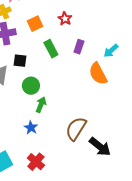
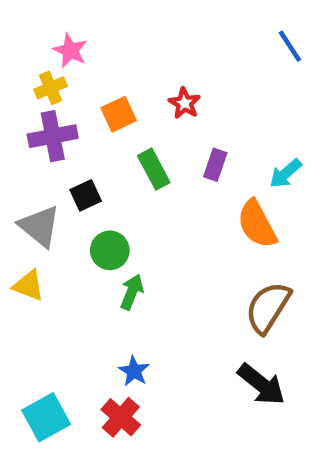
black square: (20, 61) -> (86, 195), turned -32
blue star: (31, 128) -> (134, 371), moved
brown semicircle: (76, 129) -> (268, 307), moved

